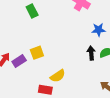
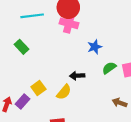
black arrow: (91, 53) -> (77, 76), moved, turned -72
yellow semicircle: (58, 76) -> (64, 92), moved

